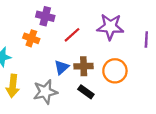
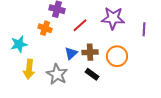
gray star: (45, 92) -> (57, 74), turned -30

